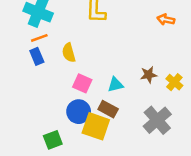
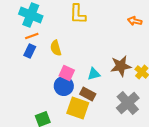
blue rectangle: (37, 56) -> (30, 51), turned 48
brown star: (149, 75) -> (121, 66), size x1.5
blue circle: (79, 112) -> (64, 86), moved

